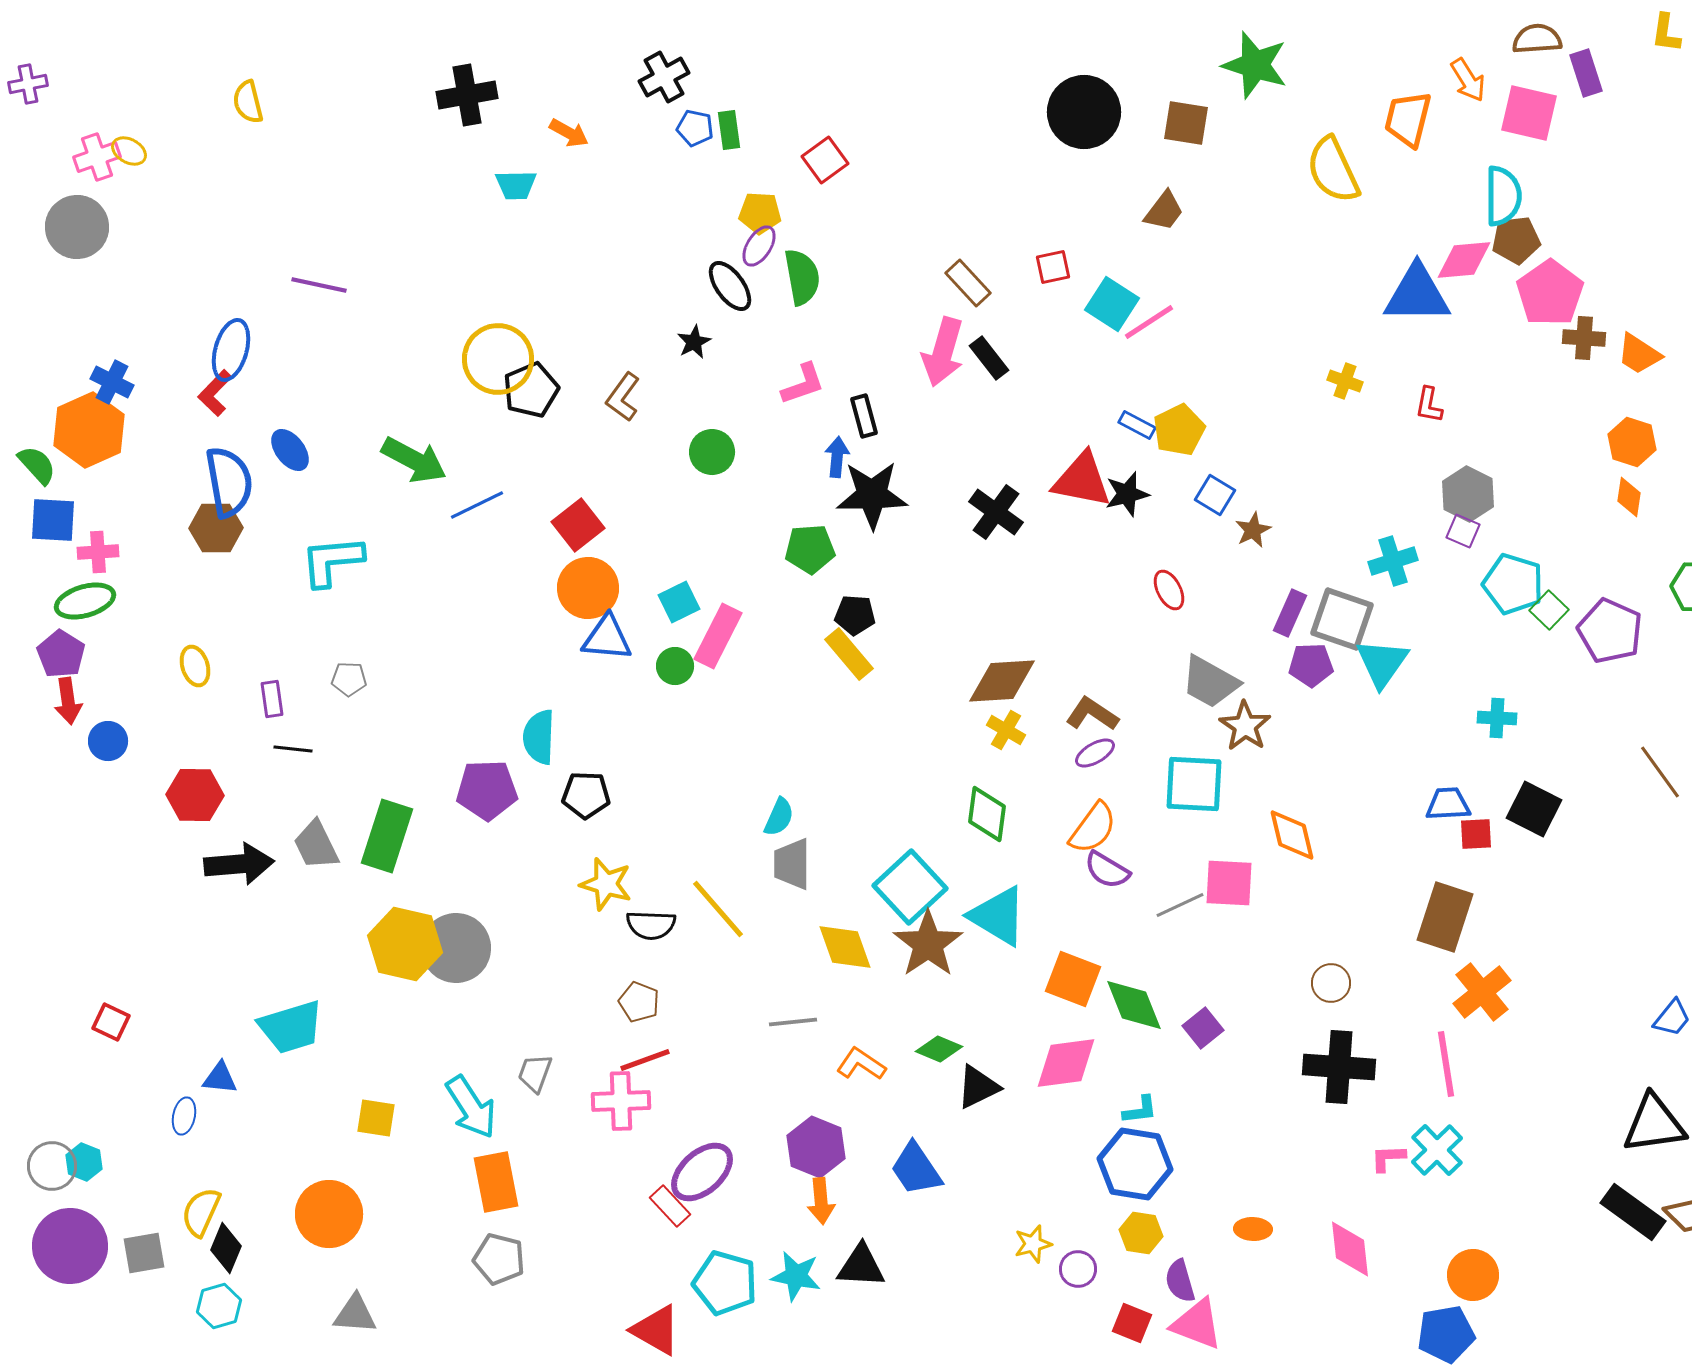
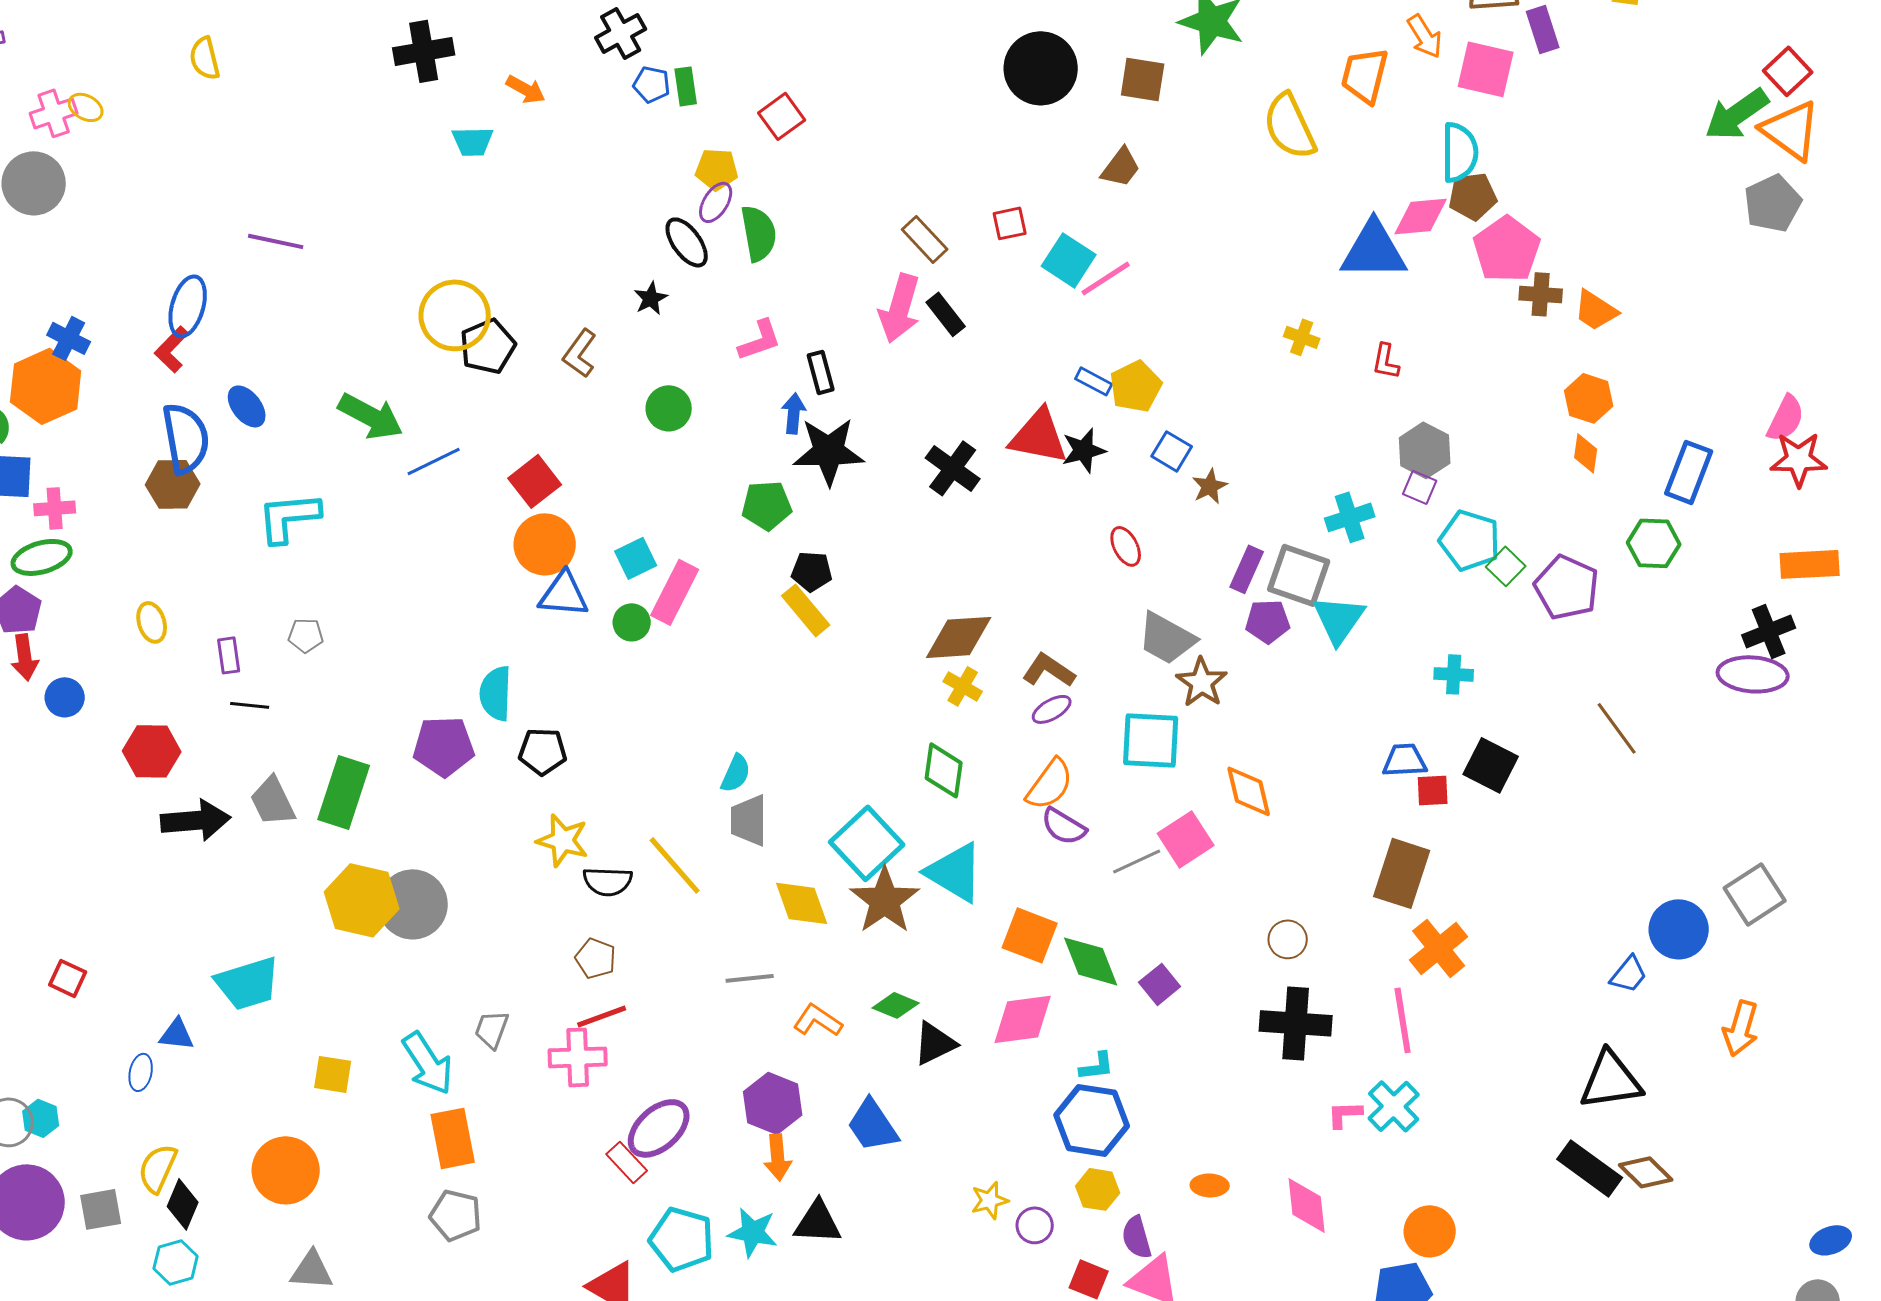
pink square: (1229, 883) -> (1186, 839), turned -36

